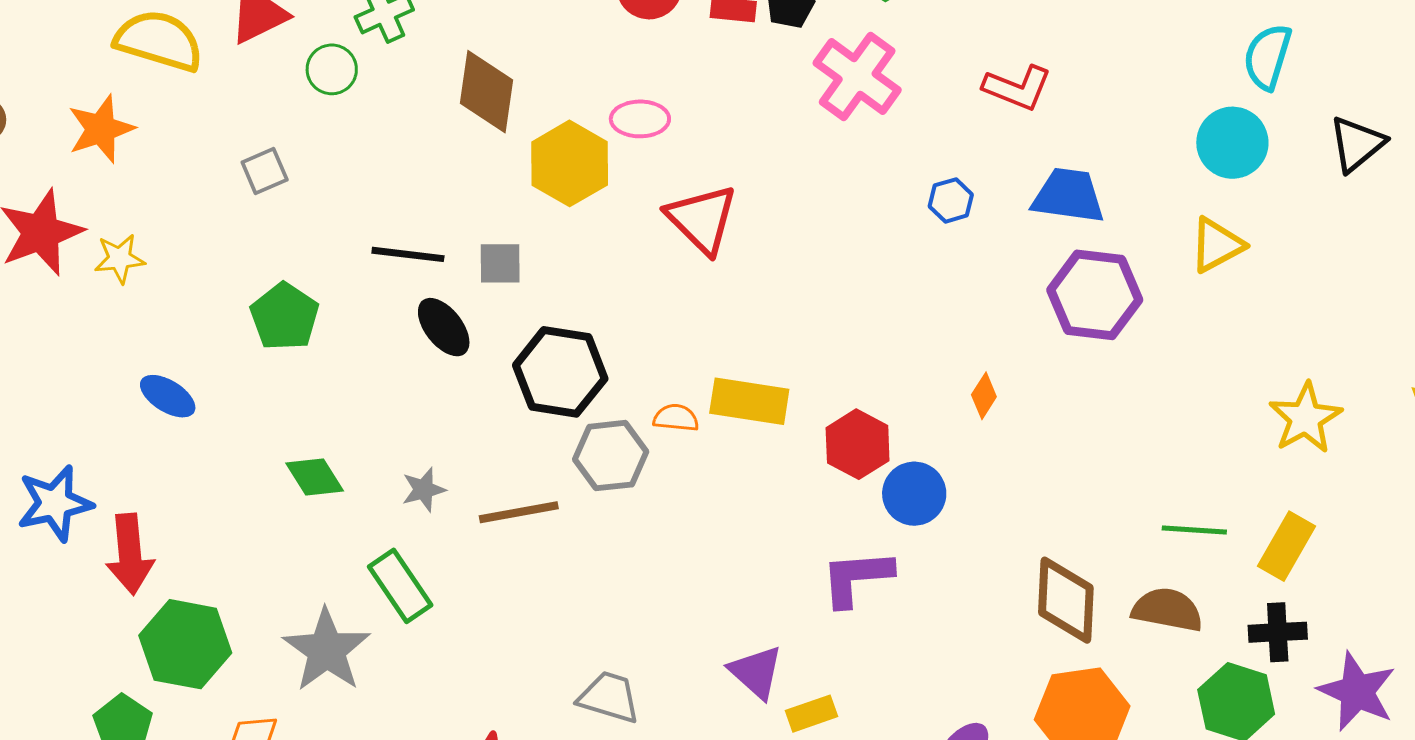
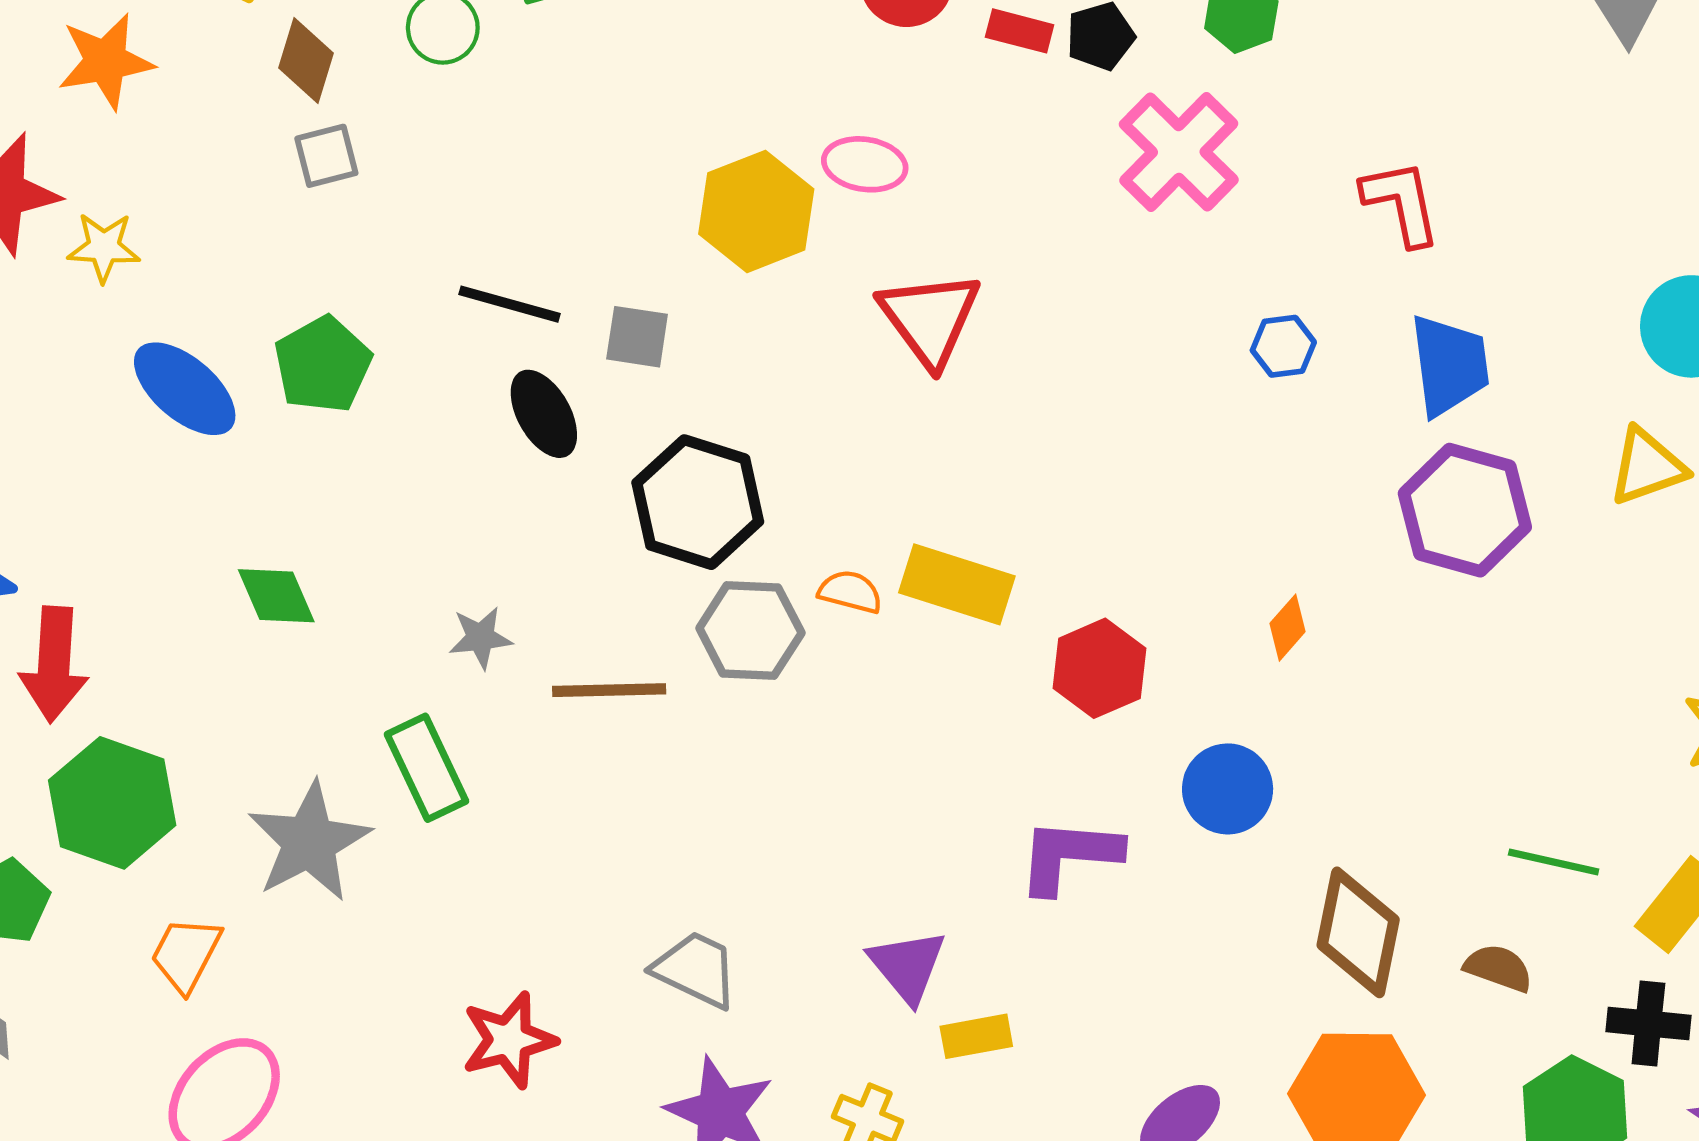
red L-shape: (1017, 88) -> (1401, 203), turned -132
brown diamond: (486, 92) -> (306, 60), moved, size x0.7
blue trapezoid: (1068, 196) -> (1449, 365), turned 66
blue ellipse: (168, 396) -> (185, 389), moved, size x1.4
green diamond: (315, 477) -> (276, 596), moved
blue circle: (914, 494) -> (1228, 789), moved
brown semicircle: (1167, 610) -> (1498, 968), size x0.7

